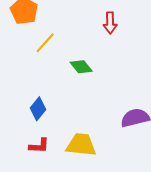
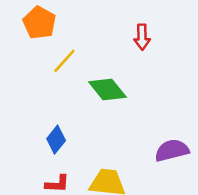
green diamond: (81, 67) -> (107, 90), size x1.4

